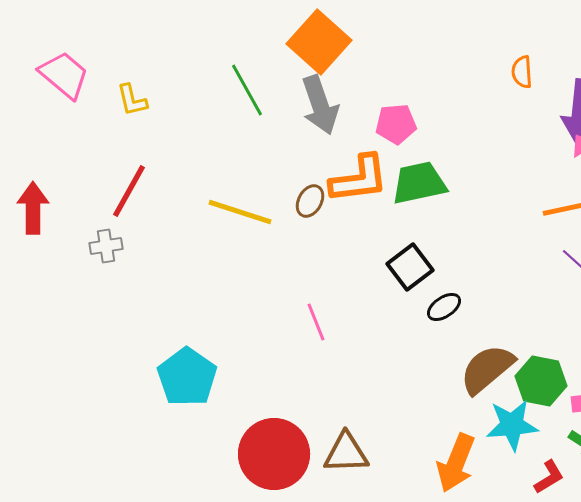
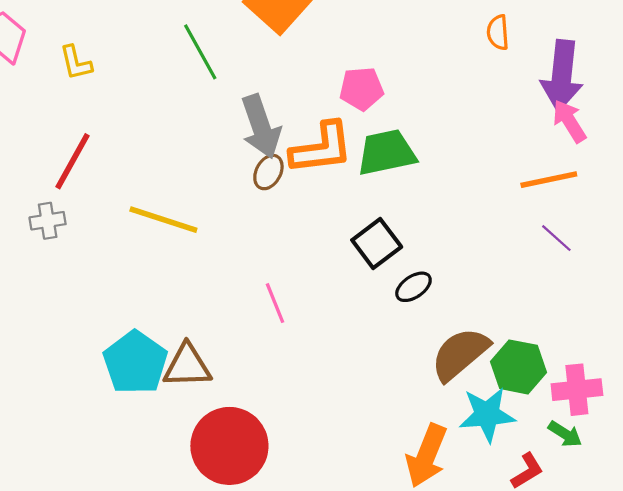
gray arrow: (320, 105) -> (261, 127), moved
yellow line: (240, 212) -> (163, 220), moved
brown triangle: (346, 453) -> (187, 366), moved

